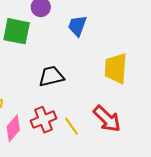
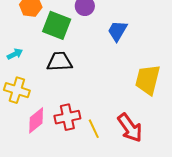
black trapezoid: (51, 76) -> (60, 62), moved

